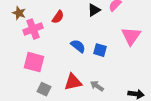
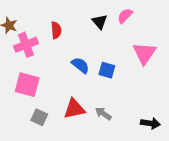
black triangle: (94, 10) -> (100, 22), turned -40
red semicircle: (58, 17) -> (56, 30), turned -40

